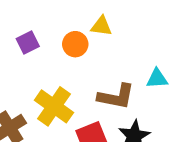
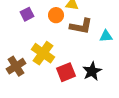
brown L-shape: (116, 97) -> (81, 26), moved

